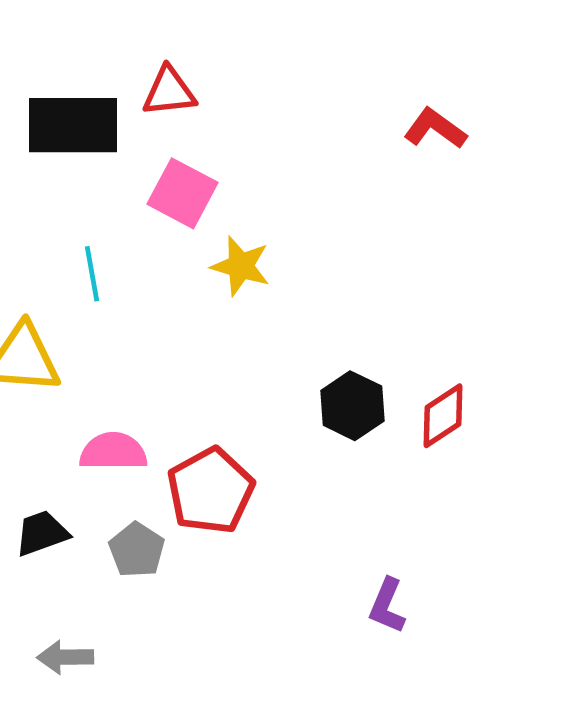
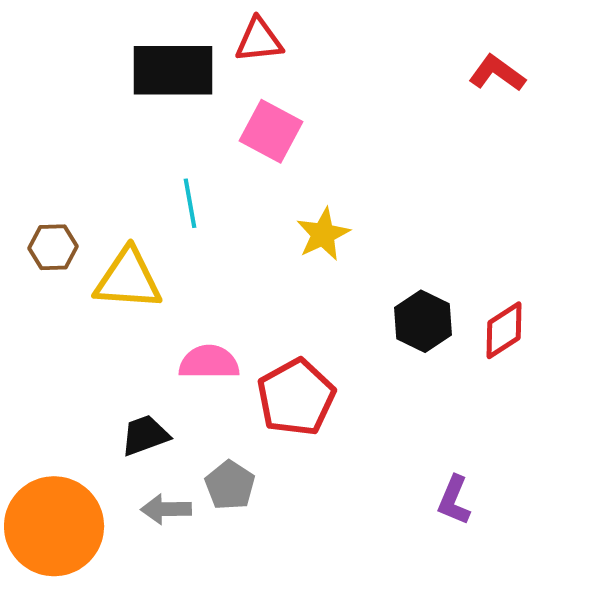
yellow star: (241, 266) -> (323, 234), moved, turned 30
gray pentagon: (137, 550) -> (230, 485), moved
gray arrow: (65, 657) -> (166, 509), moved

